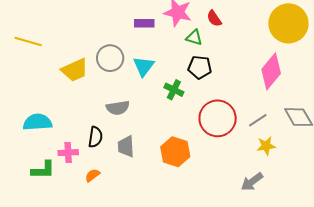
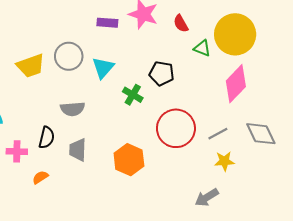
yellow circle: (288, 23) -> (235, 34), moved
green triangle: (194, 38) -> (202, 48), moved

